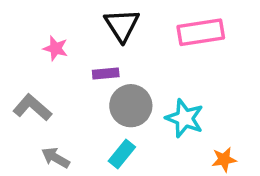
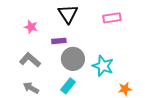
pink rectangle: (201, 32) -> (112, 18), size x0.7
gray L-shape: (32, 108) -> (30, 60), moved

